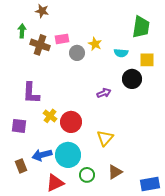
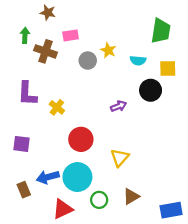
pink rectangle: (62, 39) -> (71, 35), moved
purple L-shape: (31, 93) -> (27, 94), moved
yellow cross: (50, 116) -> (57, 107), moved

